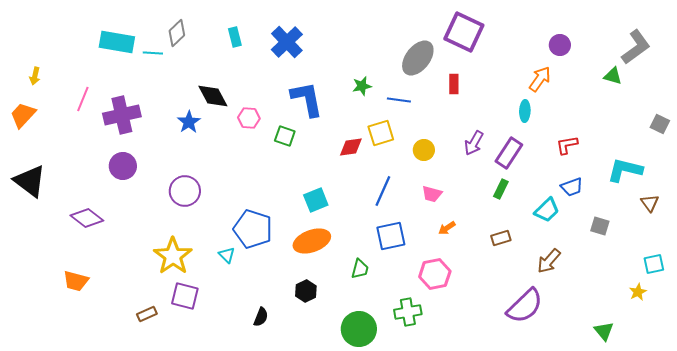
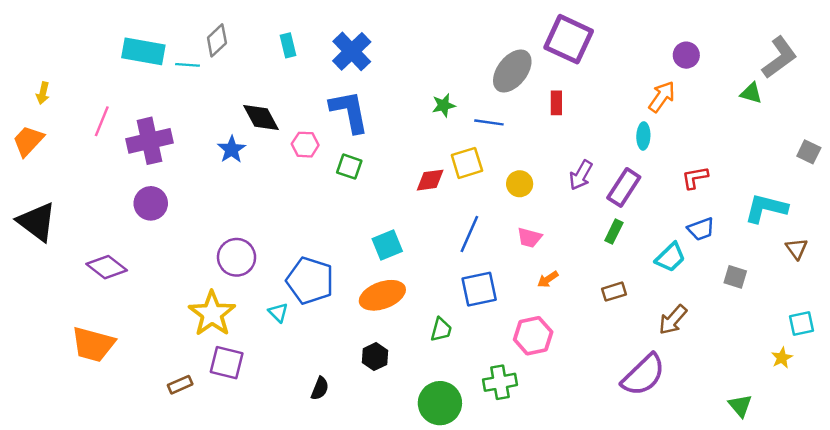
blue L-shape: (307, 99) -> (349, 111), moved
purple circle: (185, 191) -> (237, 257), moved
orange trapezoid: (76, 281) -> (93, 344), size x1.4

